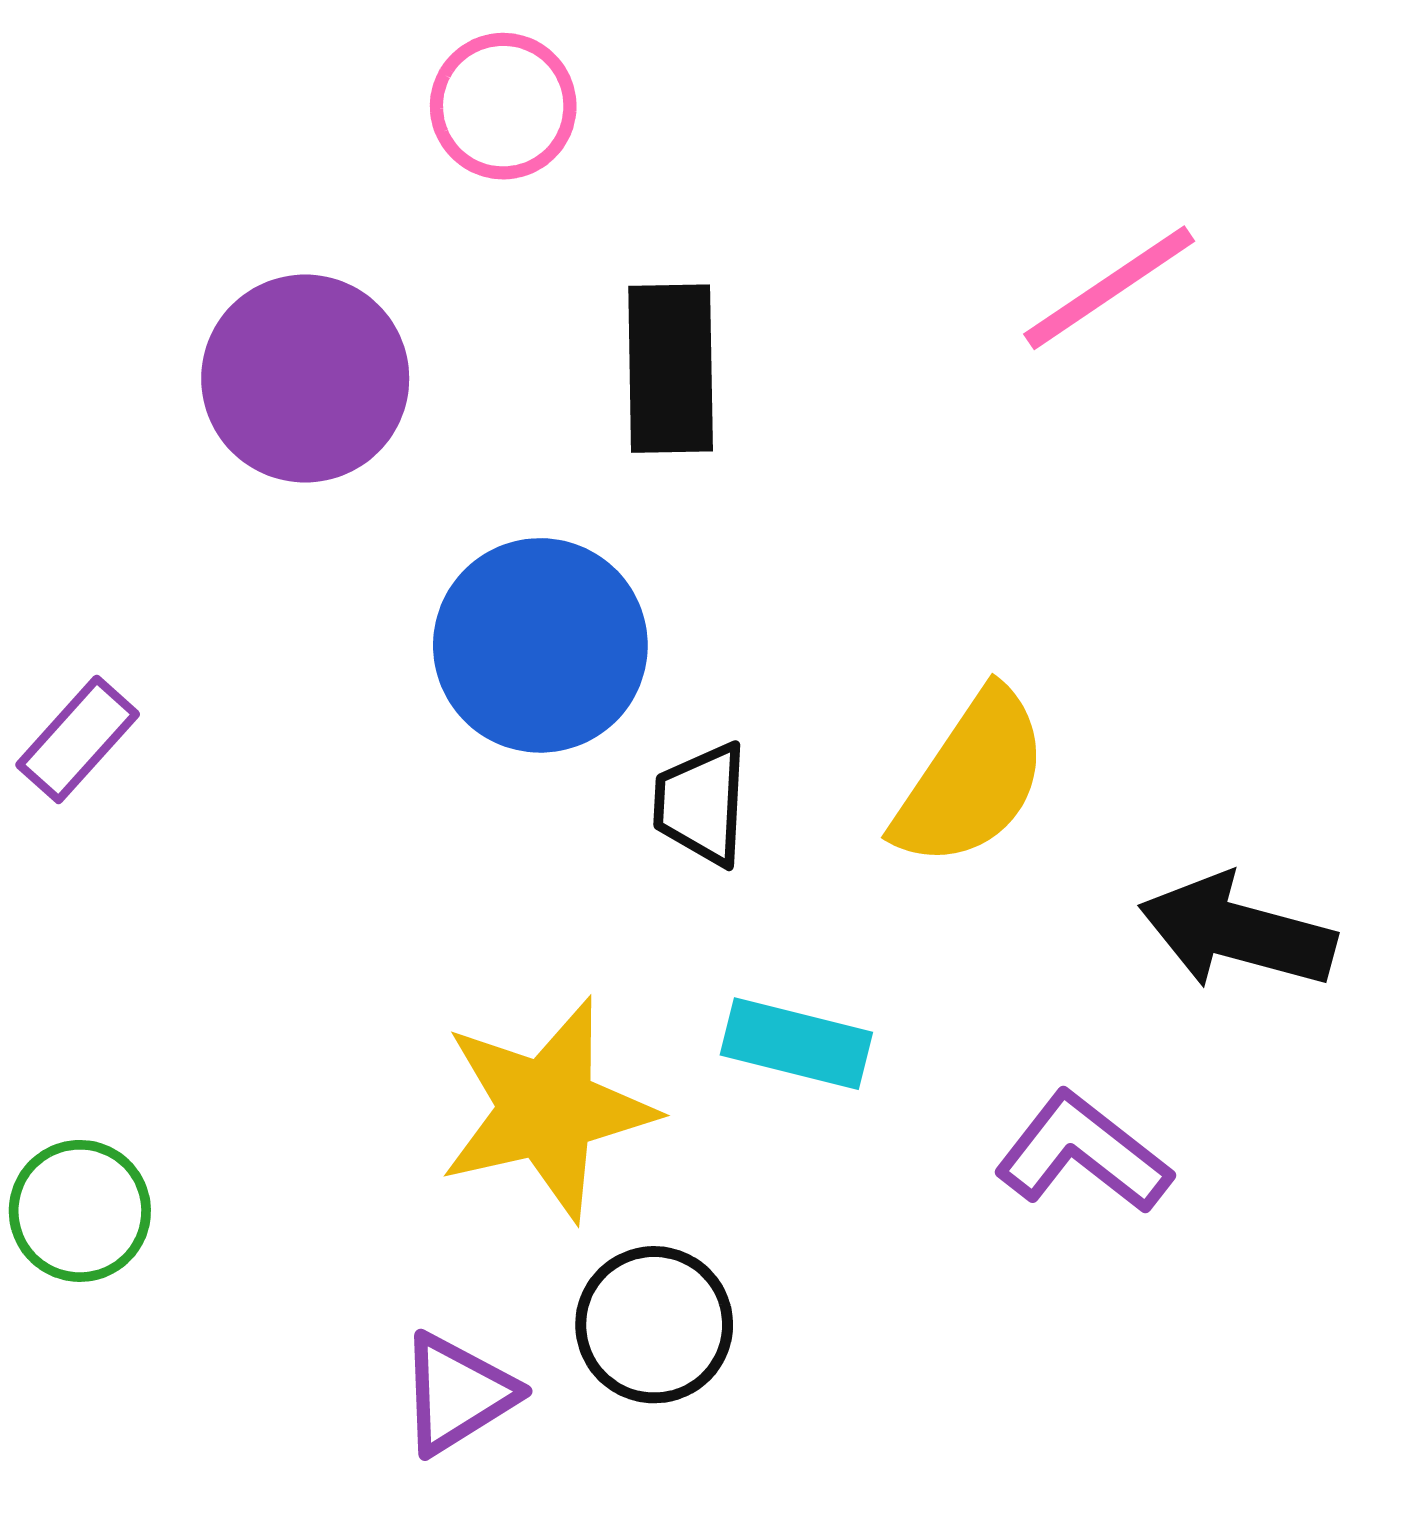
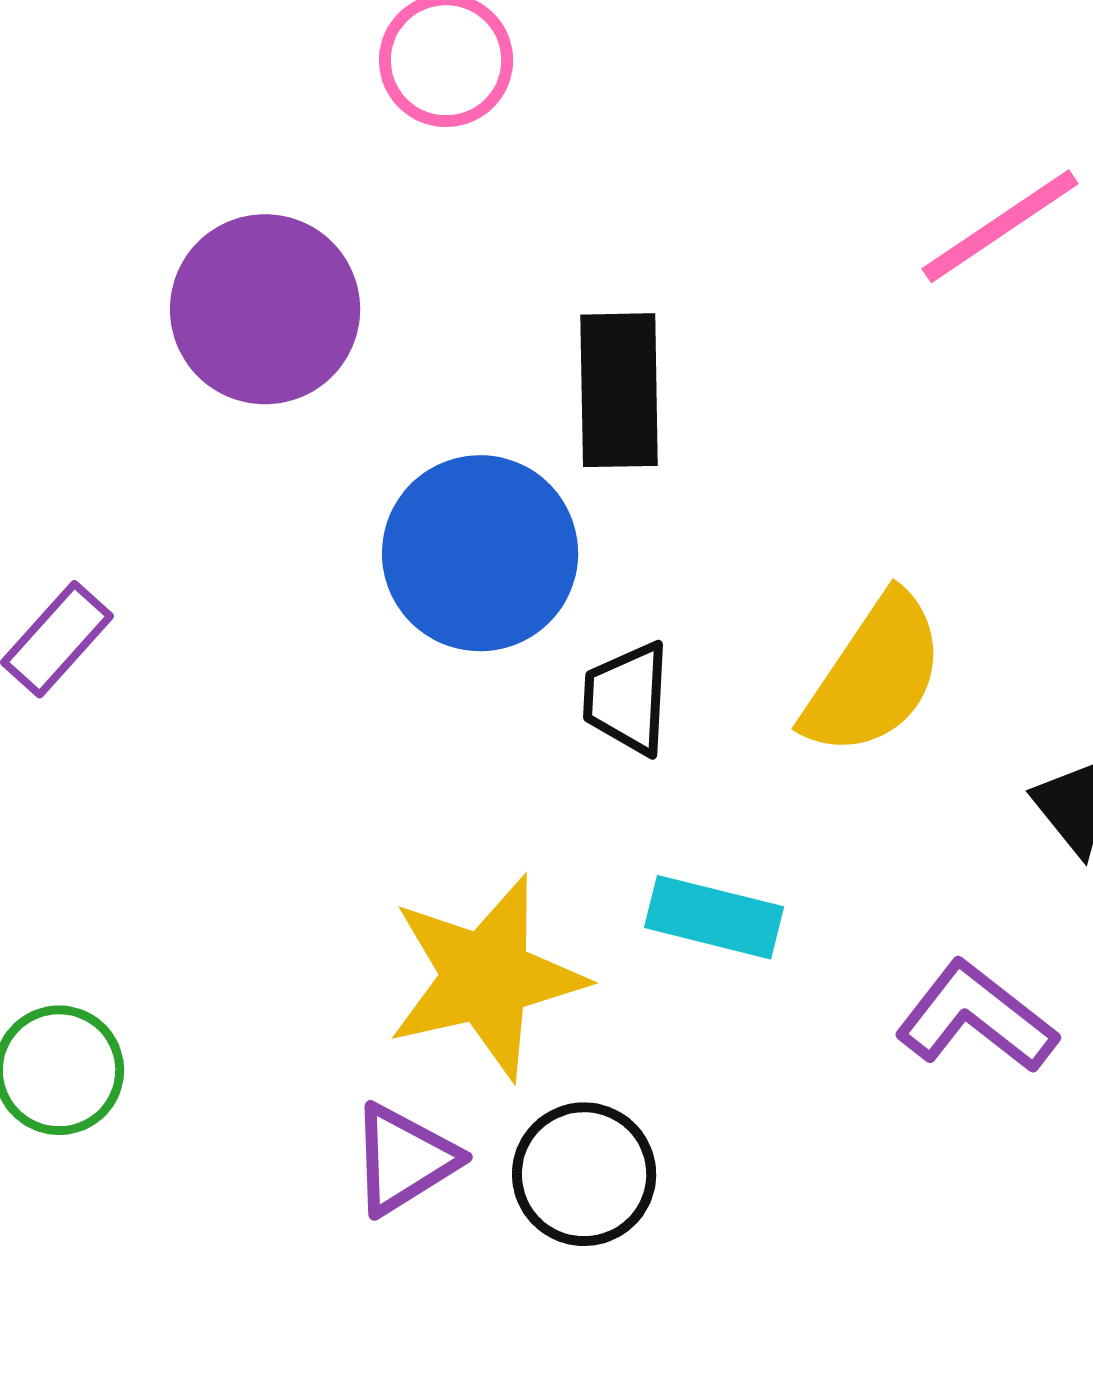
black rectangle: (671, 369) -> (619, 390), moved
purple triangle: (457, 1394) -> (404, 1159), moved

